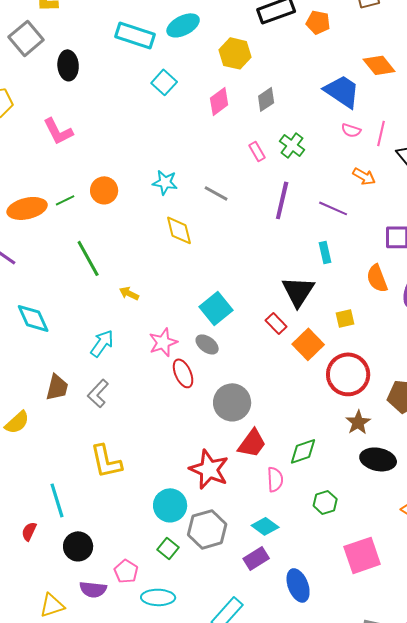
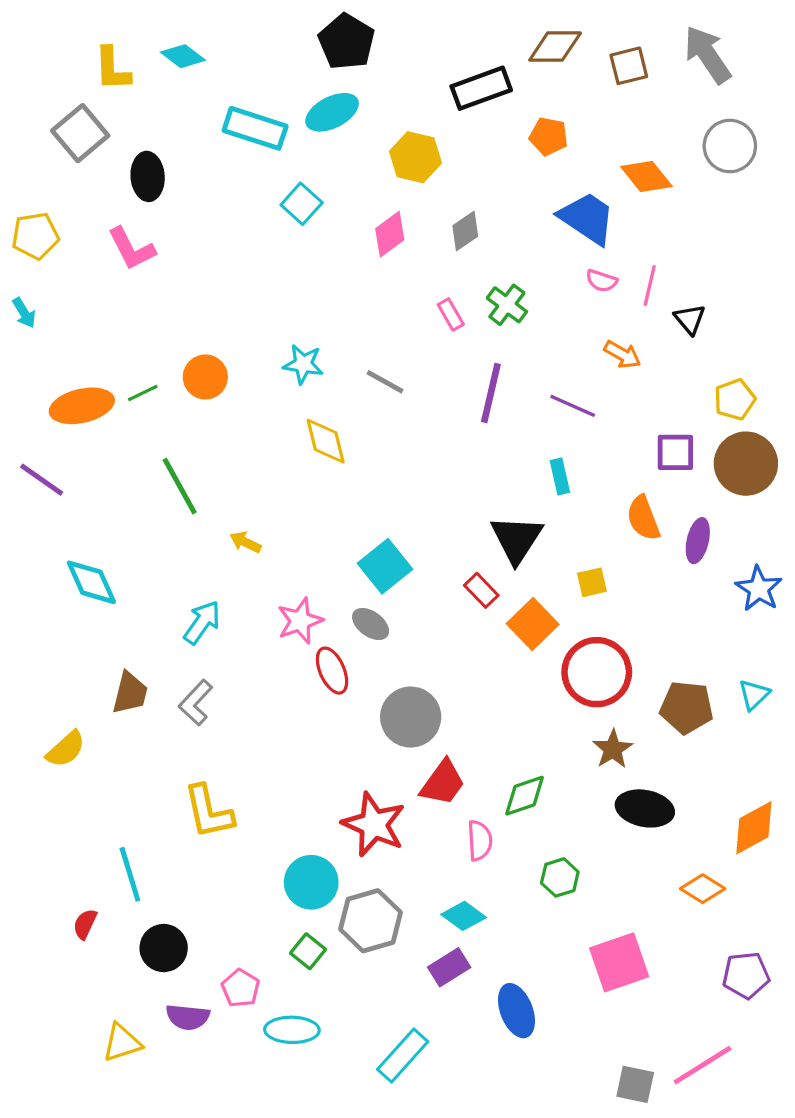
orange pentagon: (318, 22) -> (549, 136), moved
pink L-shape: (58, 131) -> (132, 249), moved

